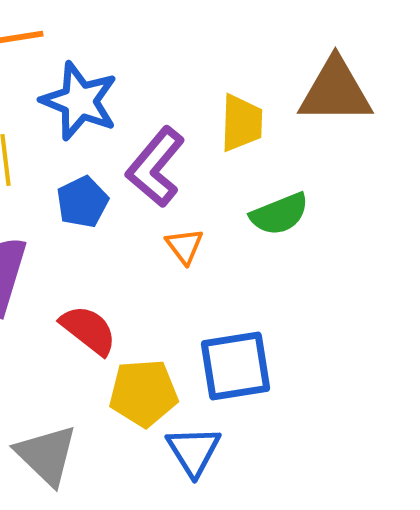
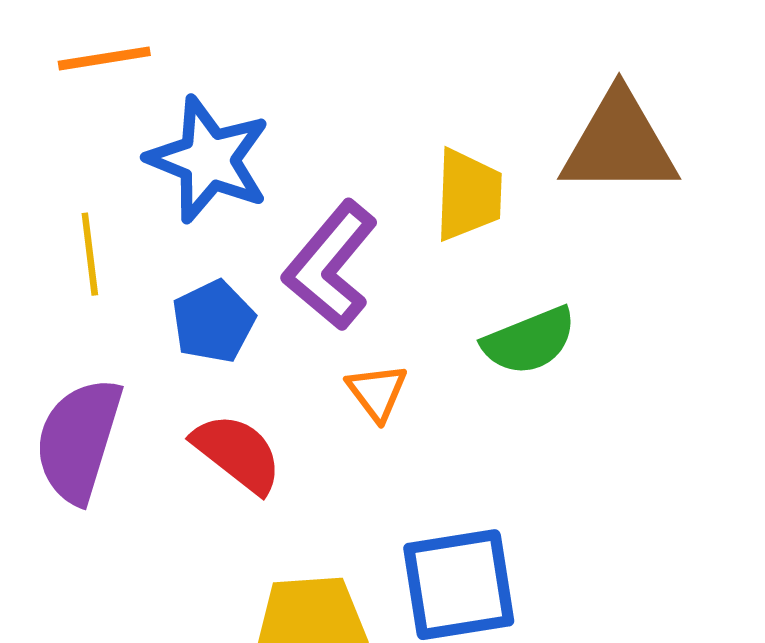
red semicircle: (88, 330) -> (237, 453), moved

